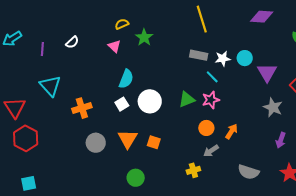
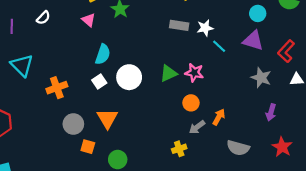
cyan circle: (245, 58) -> (258, 13), moved
purple triangle: (267, 72) -> (253, 41), turned -40
cyan line: (212, 77) -> (219, 46), moved
pink star: (211, 100) -> (194, 73), turned 30
orange arrow: (231, 131) -> (219, 117), moved
orange square: (154, 142) -> (88, 147), moved

